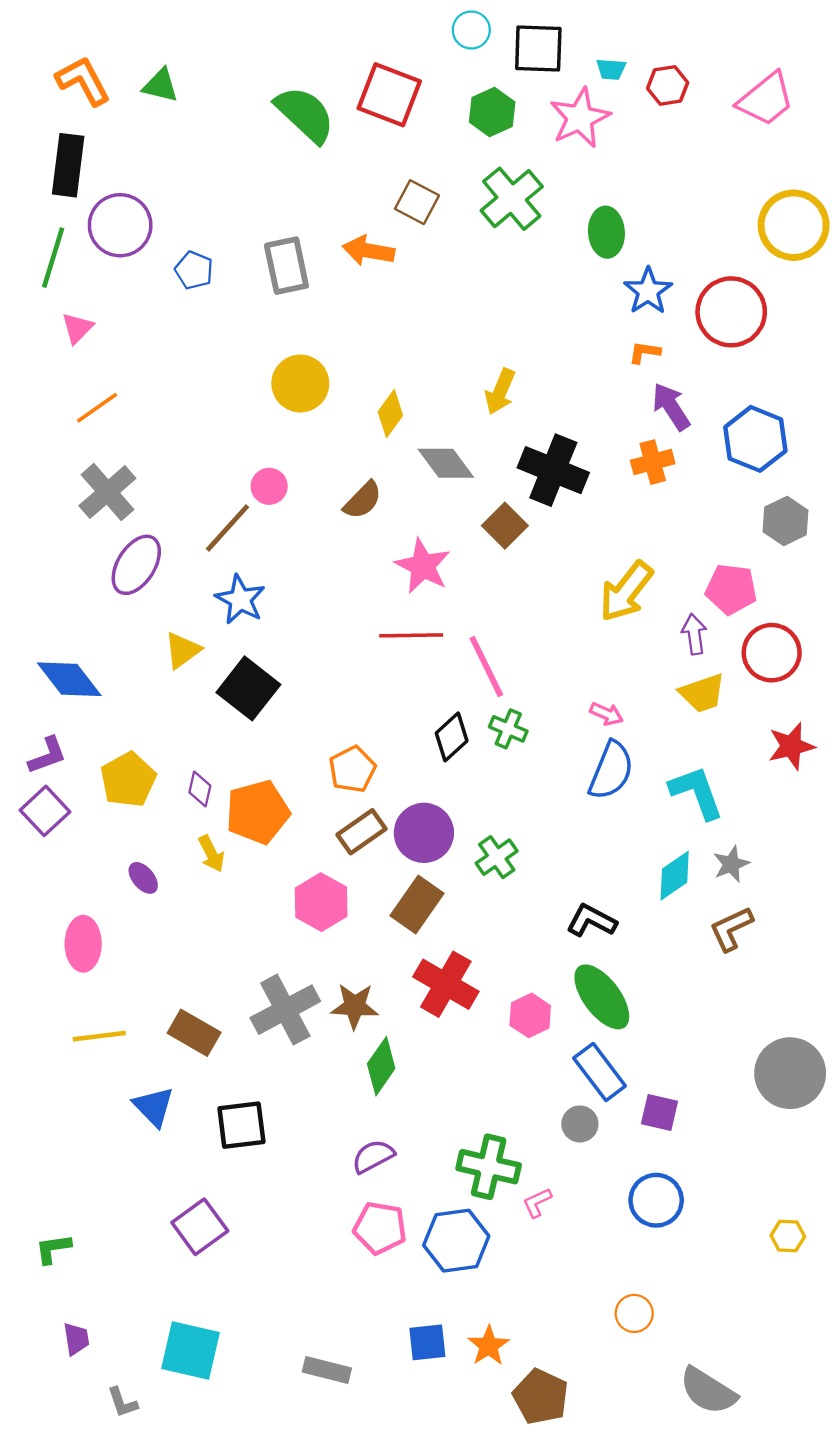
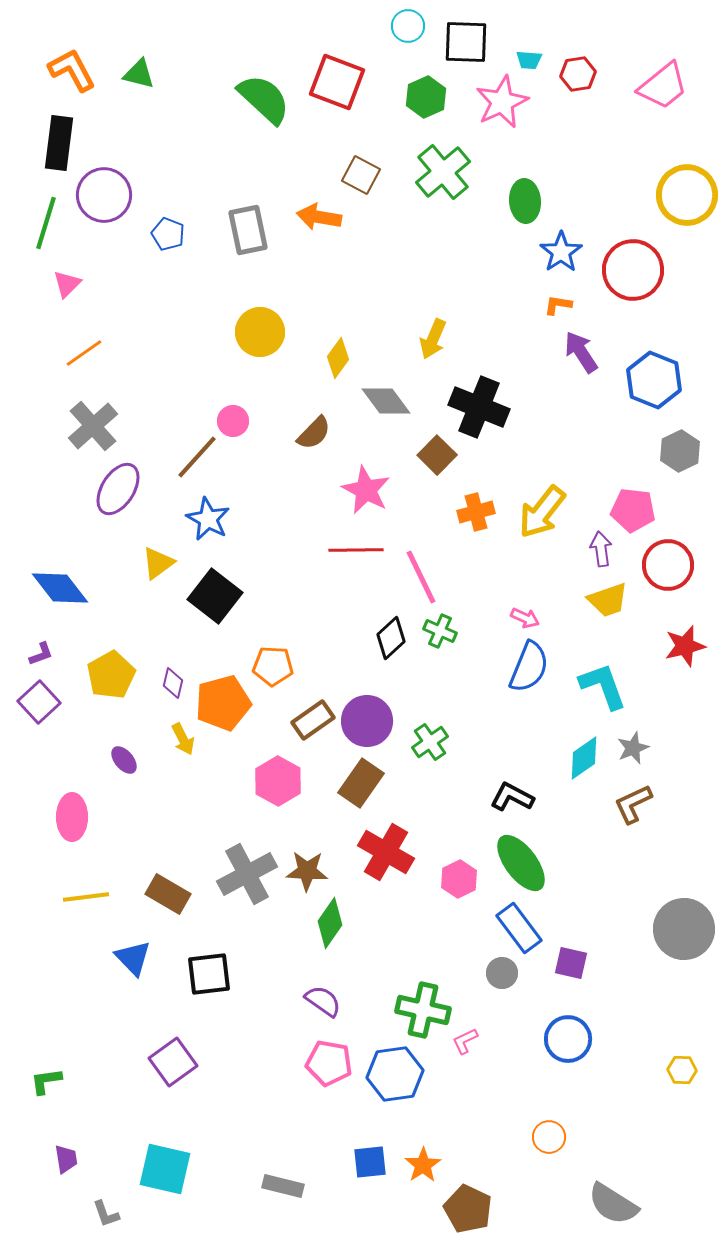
orange cross: (653, 462) -> (476, 512), moved
purple L-shape: (47, 755) -> (41, 654), size x0.7
orange pentagon: (352, 769) -> (273, 666), moved, turned 30
purple semicircle: (373, 1156) -> (323, 1001), turned 63

